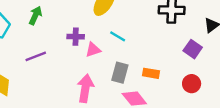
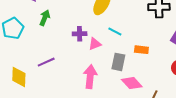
purple line: (36, 56) -> (46, 62), moved
orange rectangle: (151, 73) -> (141, 50), moved

